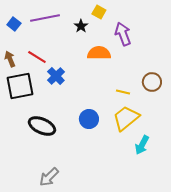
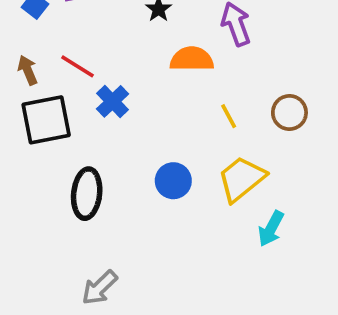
yellow line: (123, 92) -> (229, 116), moved, turned 48
black ellipse: (42, 126) -> (87, 194), turned 72

